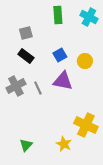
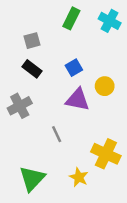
green rectangle: (58, 15) -> (71, 18), turned 30
yellow circle: (85, 61) -> (105, 86), moved
gray line: (38, 88) -> (57, 134), moved
green triangle: (26, 145) -> (32, 178), size x1.6

